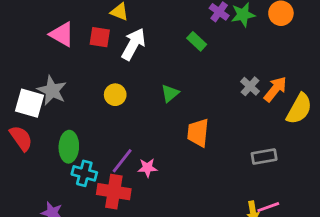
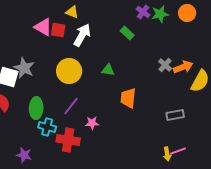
pink triangle: (62, 34) -> (43, 27), moved
orange arrow: (275, 89) -> (183, 67), turned 30
green triangle: (170, 93) -> (108, 70), turned 48
yellow circle: (115, 95) -> (69, 71), size x1.6
purple line: (122, 161) -> (71, 106), moved

